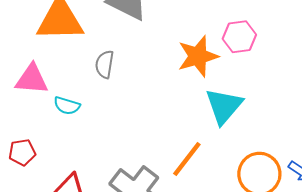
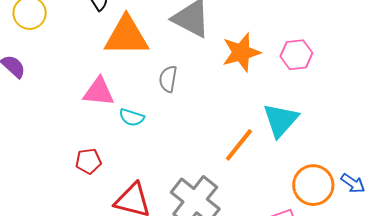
orange star: (198, 56) -> (241, 52), moved
orange line: (187, 159) -> (239, 145), moved

